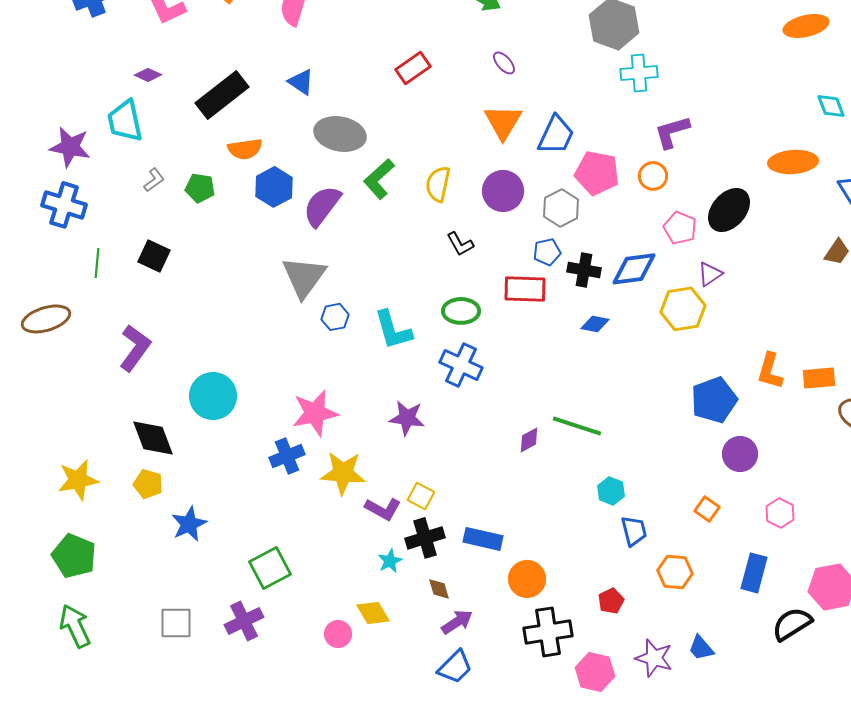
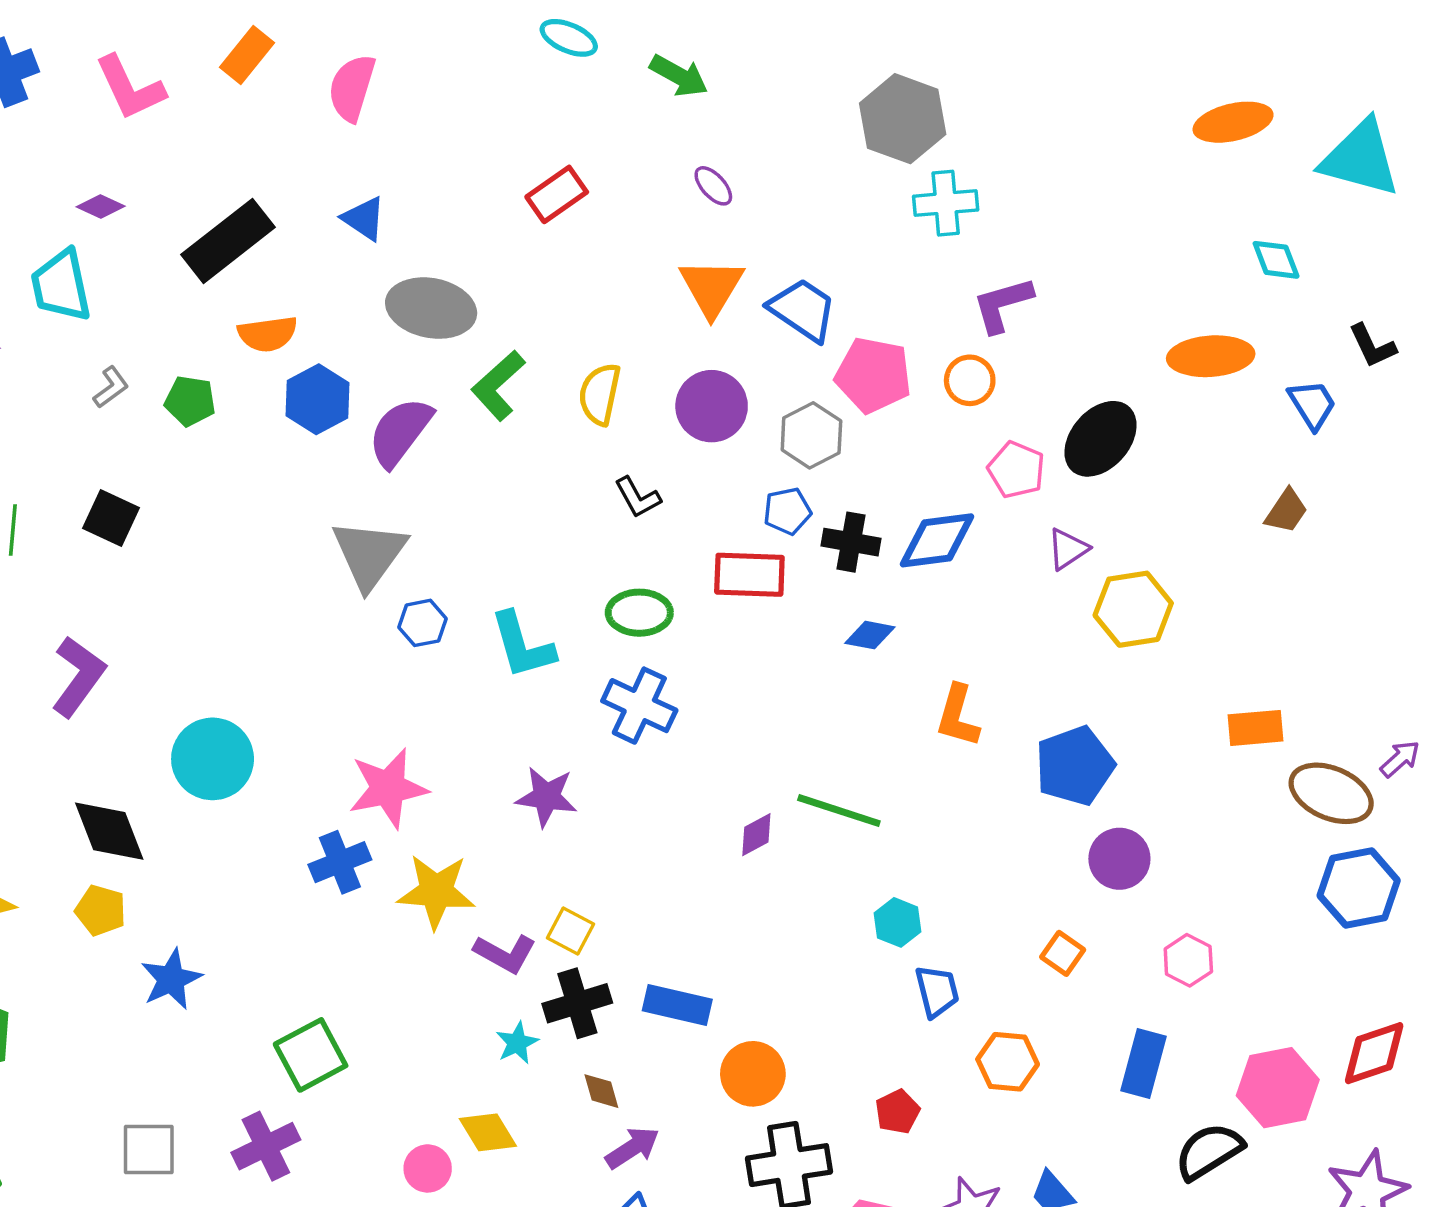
blue trapezoid: (556, 135) -> (803, 310), turned -81
yellow hexagon: (683, 309) -> (1133, 609), moved
orange L-shape: (770, 371) -> (958, 716), moved

